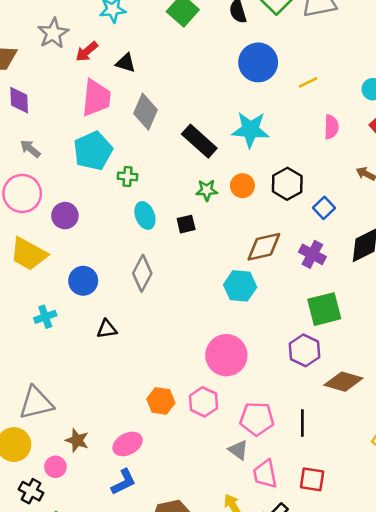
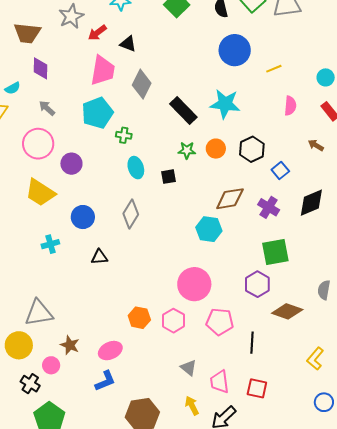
pink pentagon: (257, 419) -> (220, 322), moved
gray triangle: (238, 450) -> (189, 368), moved

